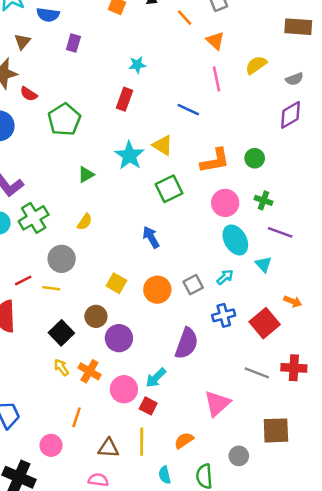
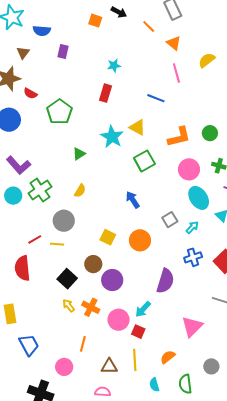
gray square: (193, 285) -> (170, 220), moved

